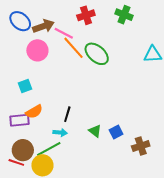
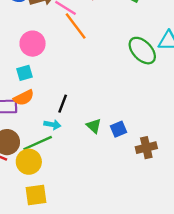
pink circle: (37, 50) -> (33, 44), moved
green ellipse: (97, 54) -> (142, 51), moved
cyan square: (25, 86) -> (24, 73), moved

